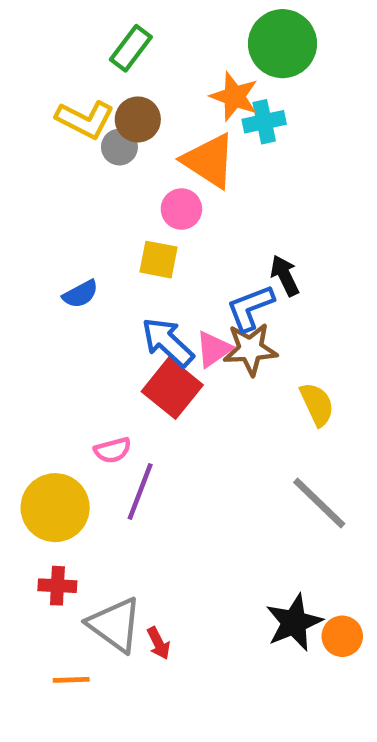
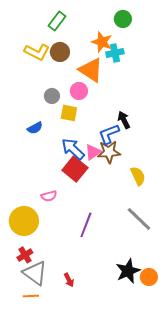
green circle: (283, 44) -> (123, 19), size x0.6
gray circle: (119, 147) -> (52, 96), moved
purple line: (140, 492) -> (86, 225), moved
red cross: (57, 586) -> (25, 255), turned -35
gray triangle: (115, 625) -> (35, 273), moved

